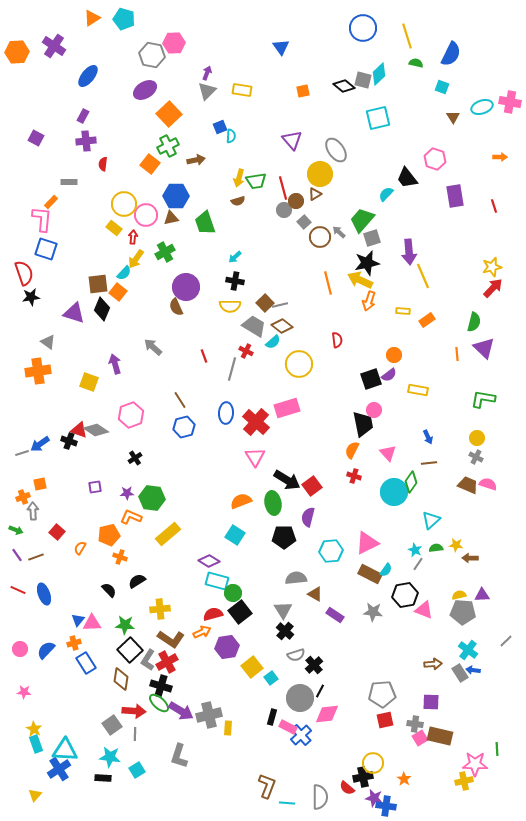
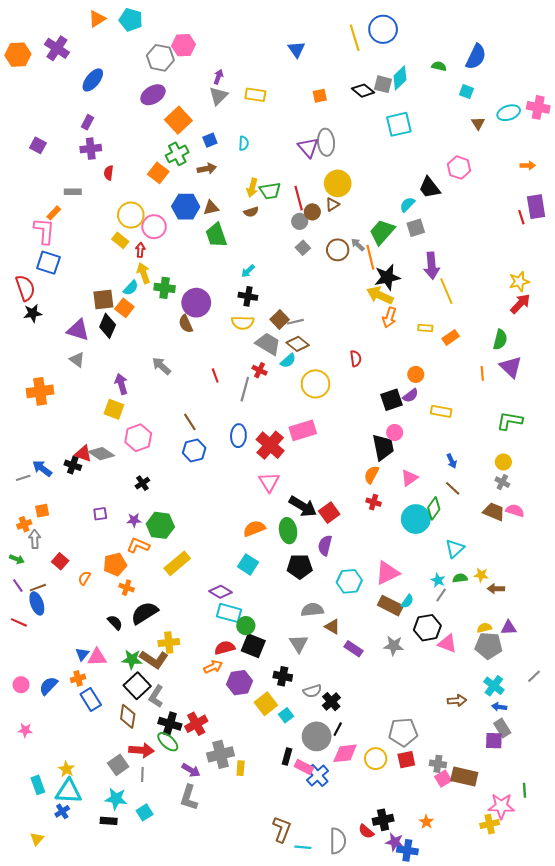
yellow line: (407, 36) -> (355, 38), moved
blue square: (220, 127) -> (210, 140), moved
gray ellipse: (336, 150) -> (326, 142), moved, turned 30
purple rectangle: (455, 196) -> (536, 207), moved
brown triangle: (171, 218) -> (211, 208), moved
gray square: (304, 222) -> (303, 248), moved
gray square: (372, 238) -> (416, 228), moved
green cross: (165, 252) -> (165, 288), moved, turned 36
yellow arrow: (136, 259) -> (143, 273), turned 126
orange line: (328, 283) -> (370, 257), moved
gray triangle: (48, 342) -> (77, 360), moved
yellow square: (89, 382) -> (114, 409), moved
blue arrow: (40, 444) -> (42, 468), turned 72
pink triangle: (388, 453) -> (409, 478), turned 36
brown line: (429, 463) -> (453, 488), turned 49
black semicircle: (137, 581) -> (145, 613), size x1.5
blue ellipse: (44, 594) -> (37, 603), moved
black square: (240, 612) -> (253, 646), turned -30
black cross: (285, 631) -> (283, 676), moved, turned -30
brown L-shape: (171, 639) -> (154, 659), moved
red cross: (167, 662) -> (196, 724), moved
gray rectangle: (460, 673) -> (502, 728), moved
purple square: (431, 702) -> (494, 741), moved
purple arrow: (181, 711) -> (191, 770), moved, size x0.7
yellow star: (34, 729) -> (66, 769), moved
yellow circle: (373, 763) -> (376, 759), moved
blue cross: (59, 769) -> (62, 811), size x0.6

